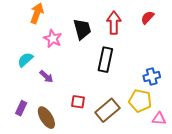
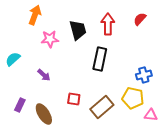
pink star: (53, 39) -> (50, 39), turned -30
cyan semicircle: (25, 60) -> (13, 59), moved

